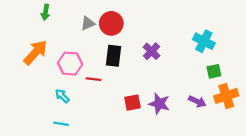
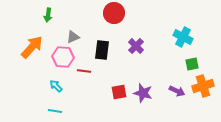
green arrow: (45, 12) -> (48, 15), moved
gray triangle: (88, 23) -> (73, 37), moved
red circle: (111, 23) -> (114, 13), moved

